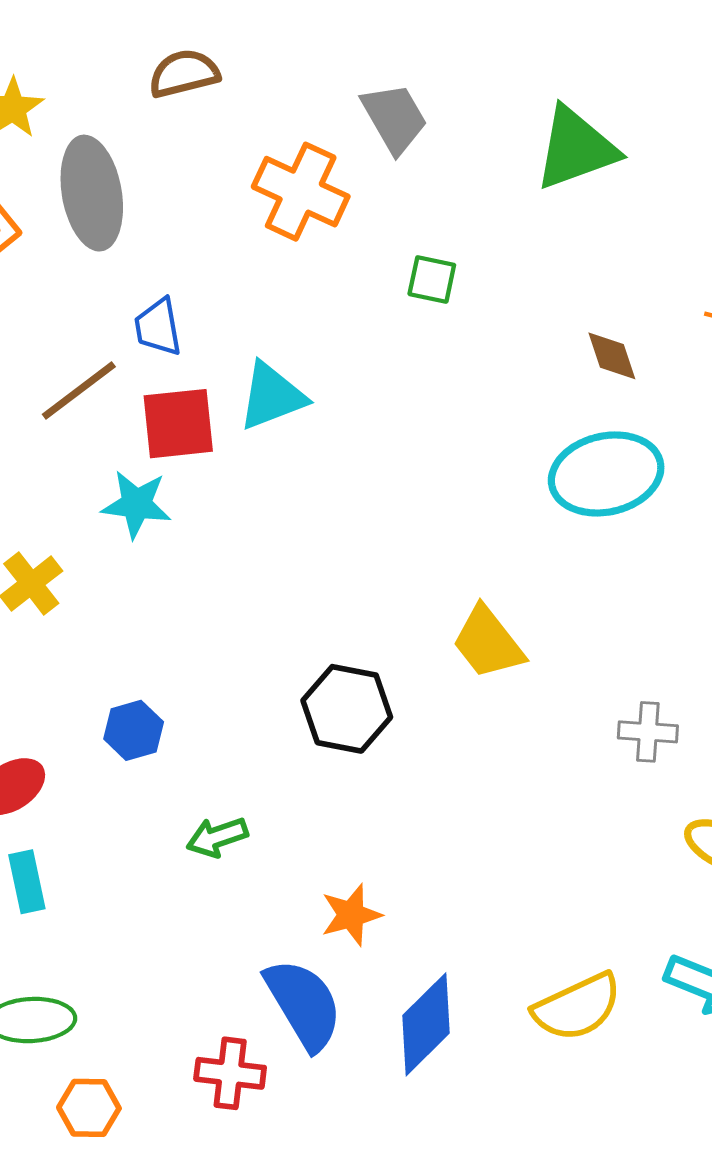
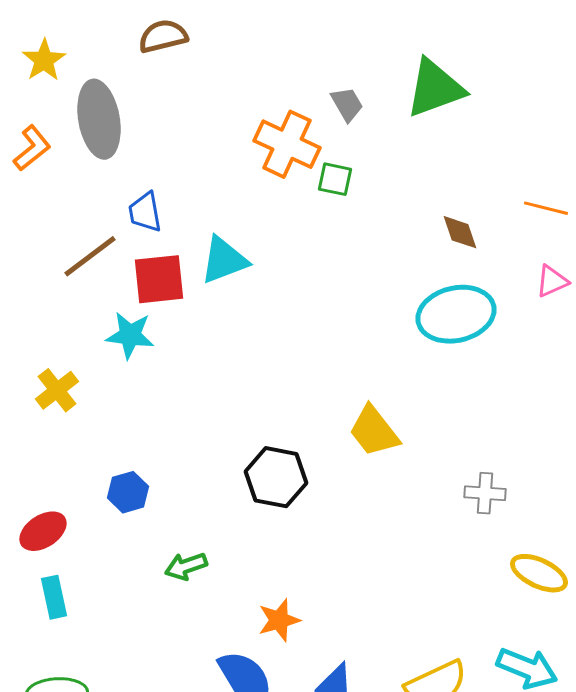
gray trapezoid: (394, 118) -> (347, 104), moved, size x0.7
orange cross: (301, 192) -> (287, 144), moved

